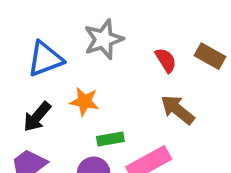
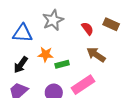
blue triangle: (45, 59) -> (23, 33), turned 30
green rectangle: (110, 139) -> (62, 64), moved

